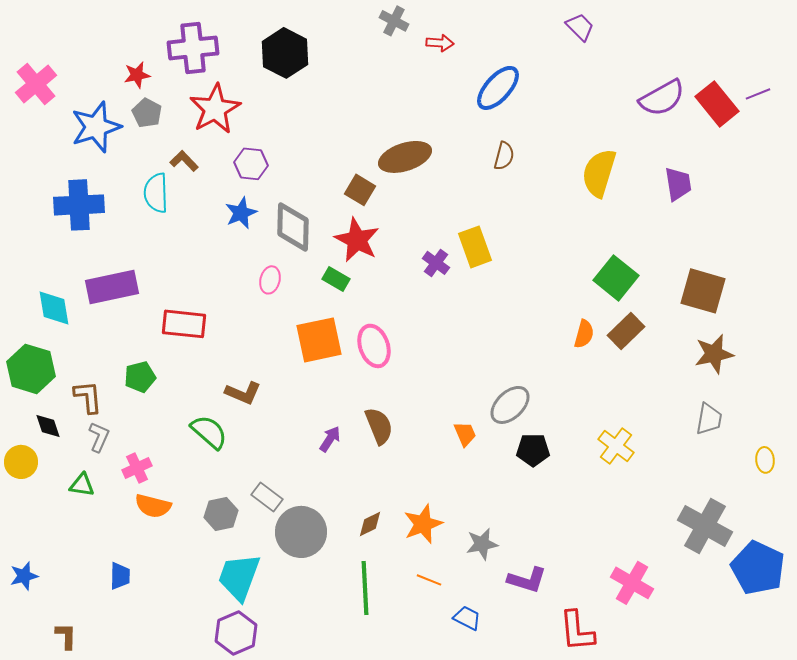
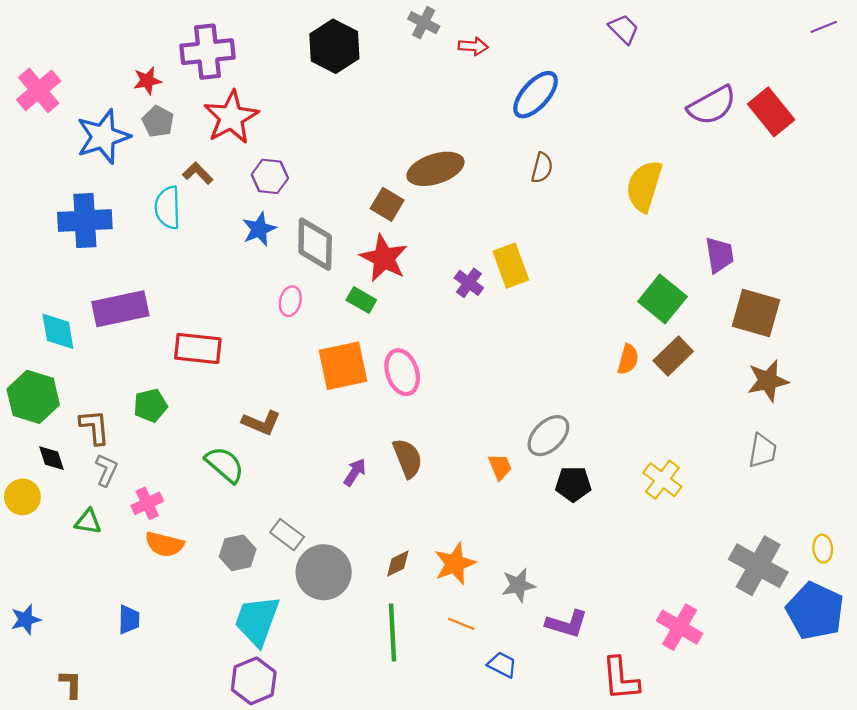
black hexagon: (285, 53) -> (334, 46), moved
purple line: (758, 94) -> (824, 27), moved
purple trapezoid: (678, 184) -> (719, 255), moved
yellow ellipse: (765, 460) -> (823, 549), moved

